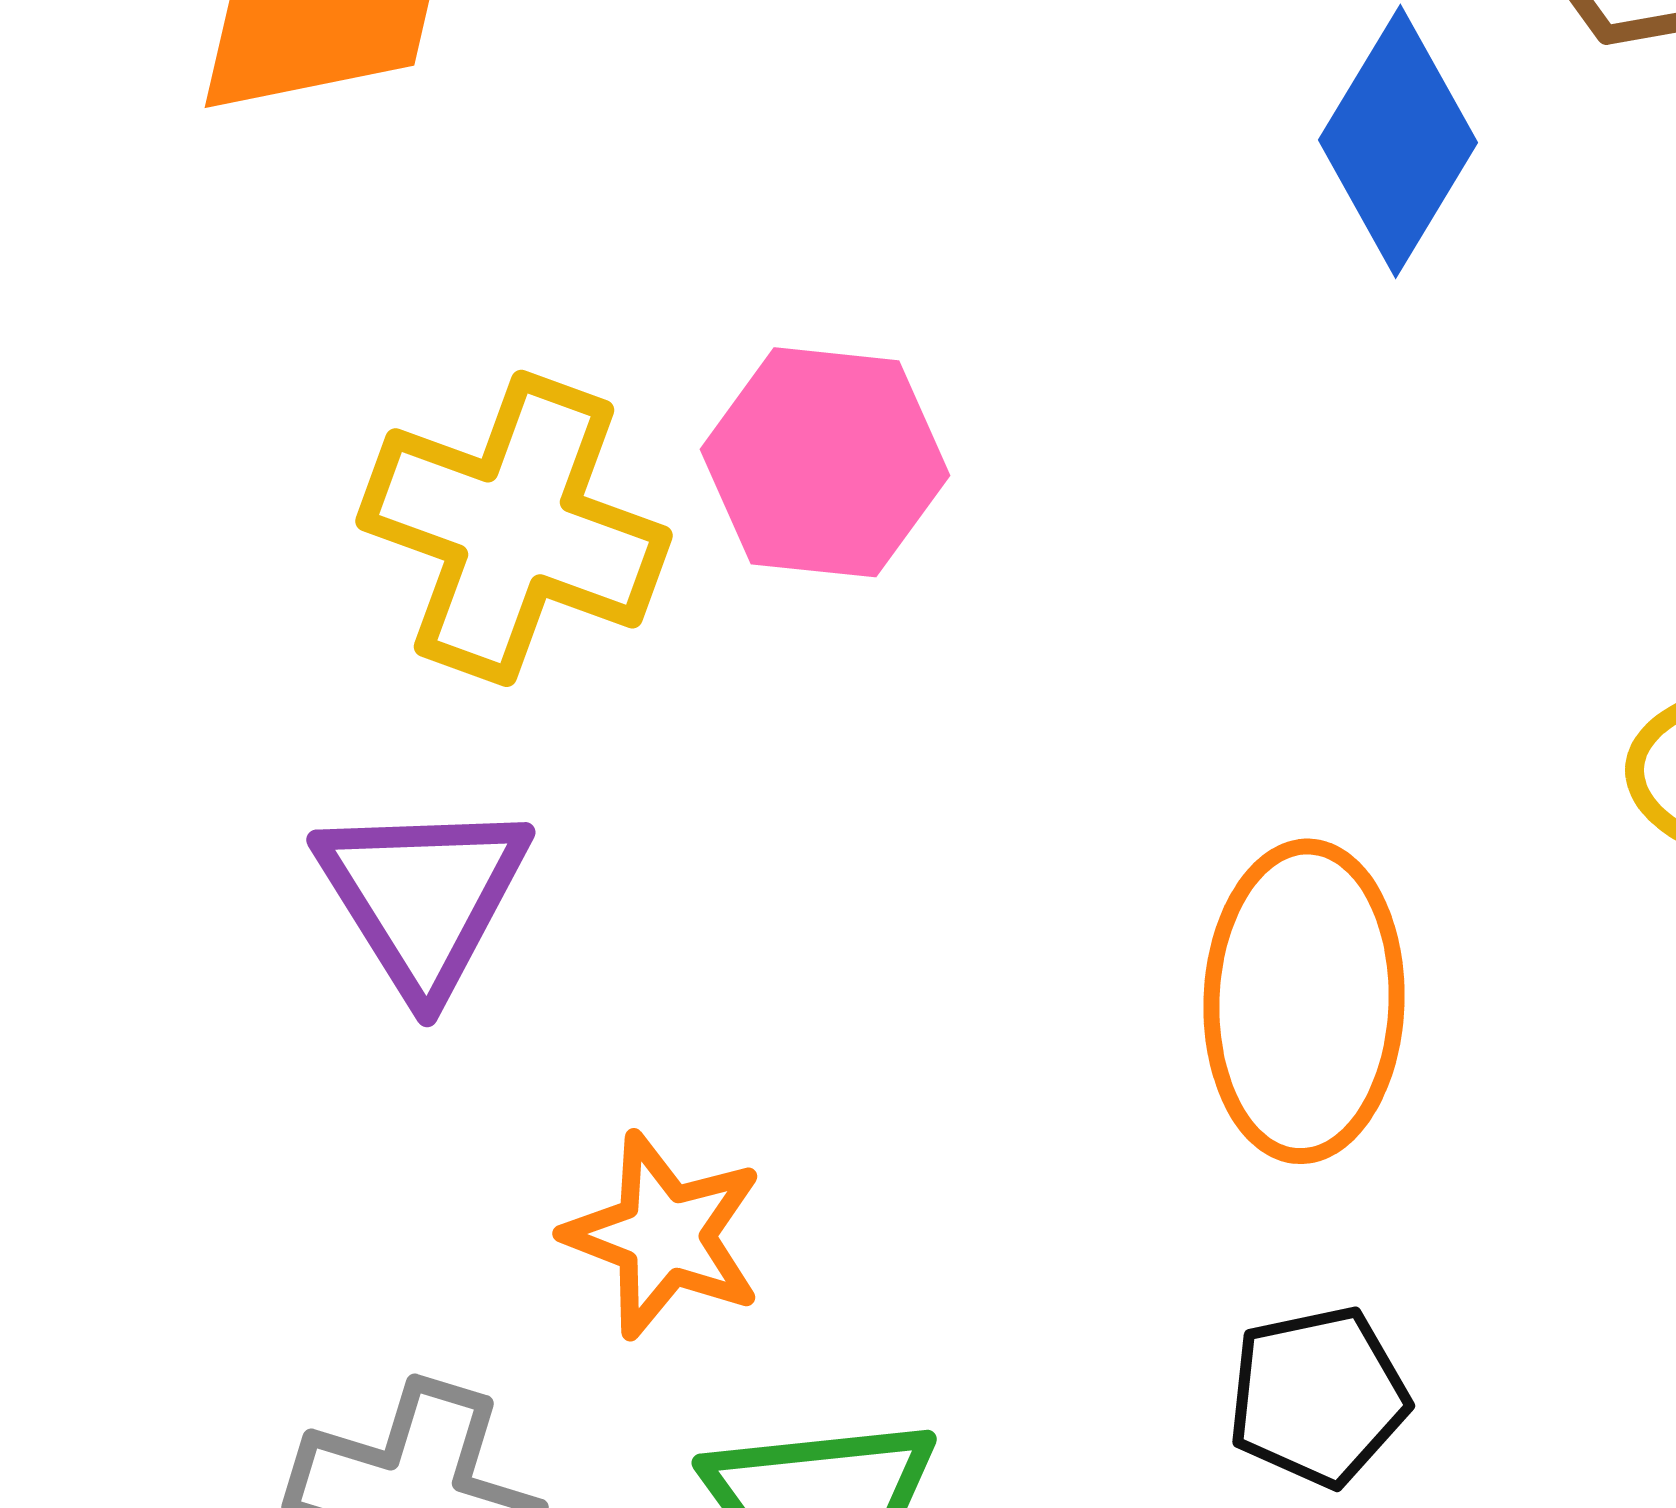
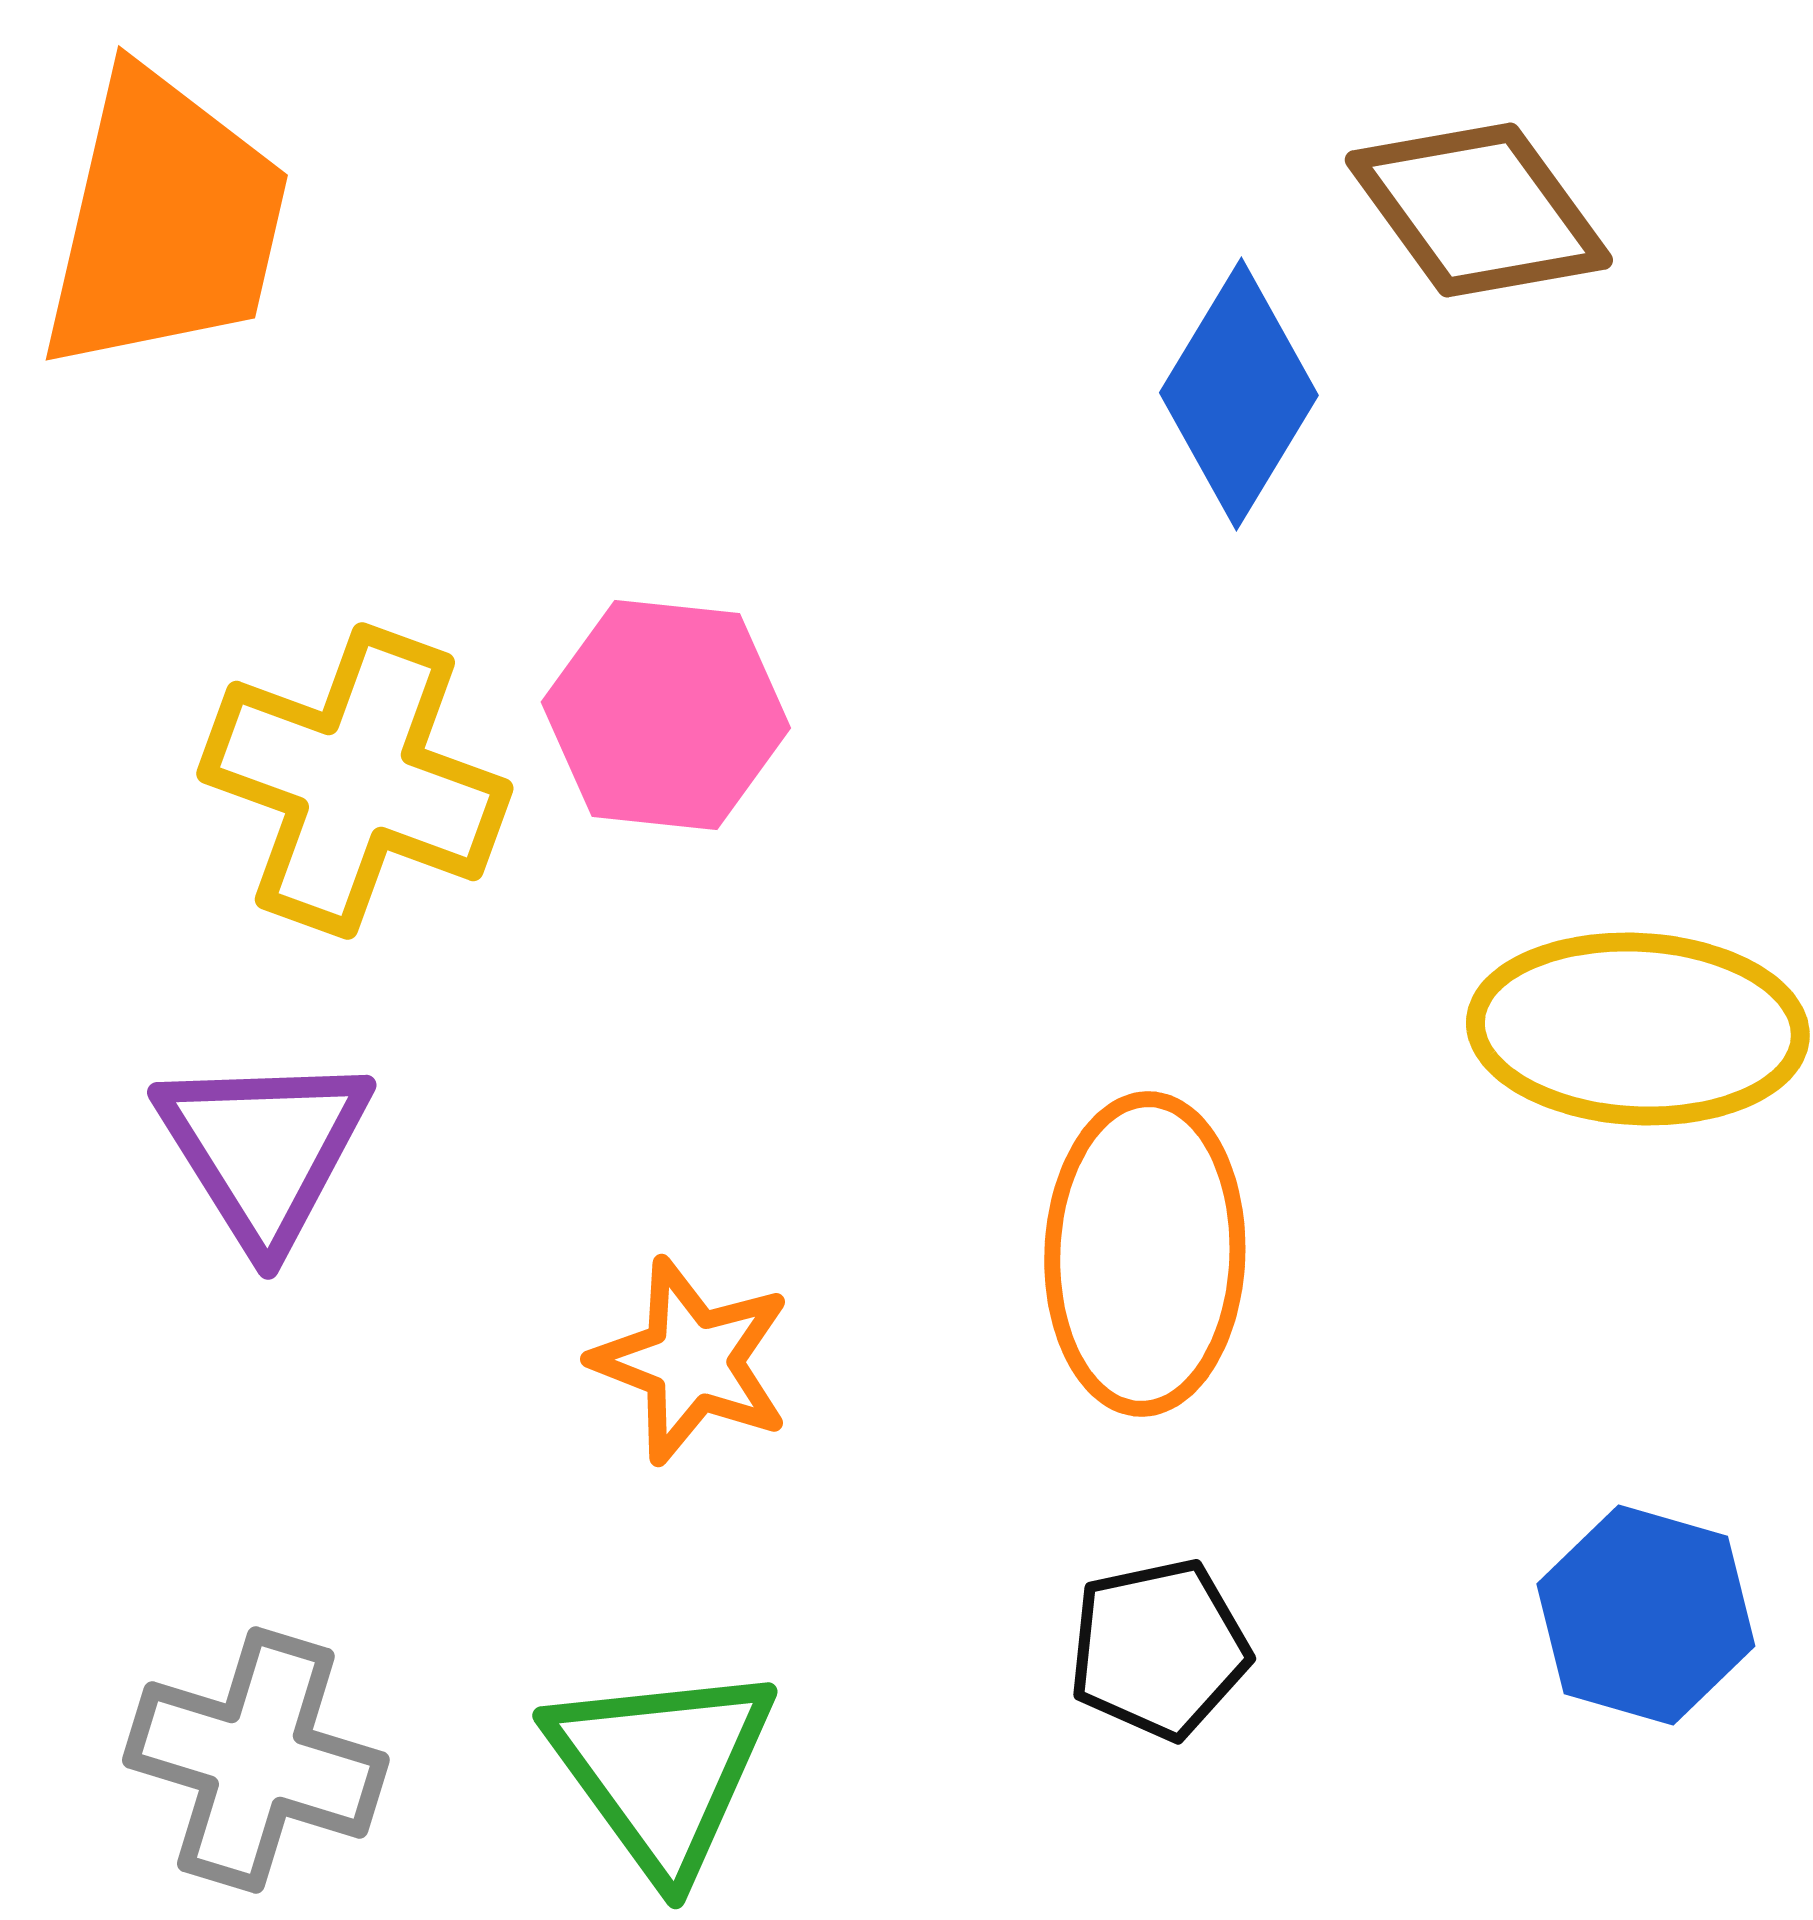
orange star: (664, 1235) -> (692, 1361), moved

